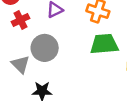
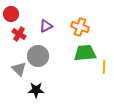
red cross: (20, 20) -> (19, 34), turned -32

